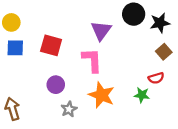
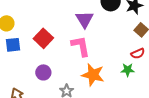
red square: (51, 45) -> (43, 38), turned 36
purple circle: (56, 85) -> (43, 72), moved

